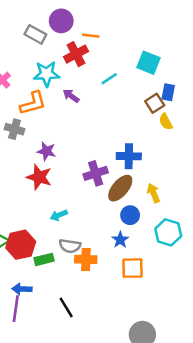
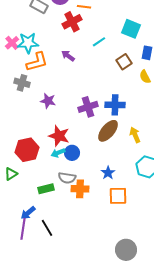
cyan star: (46, 74) -> (28, 43), moved
brown square: (155, 103) -> (124, 62), moved
purple cross: (96, 173) -> (88, 107), moved
red star: (39, 177) -> (59, 136), moved
blue circle: (130, 215) -> (72, 153), moved
red hexagon: (21, 245) -> (27, 150), moved
blue arrow: (22, 289) -> (28, 213), turned -42
black line: (66, 307) -> (47, 228), moved

